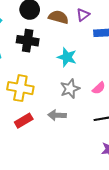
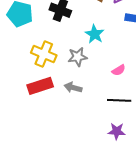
gray star: (70, 89) -> (78, 57), moved
red rectangle: (24, 121) -> (40, 86), size x1.4

